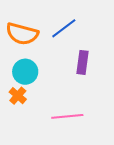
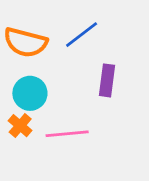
pink line: (67, 116) -> (67, 134), moved

